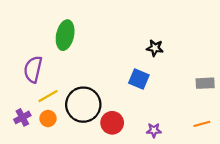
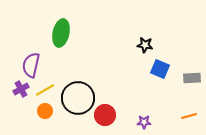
blue square: (139, 79) -> (160, 69), moved
purple cross: (22, 117) -> (21, 89), moved

